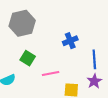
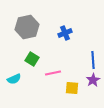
blue cross: (70, 41) -> (65, 33), moved

